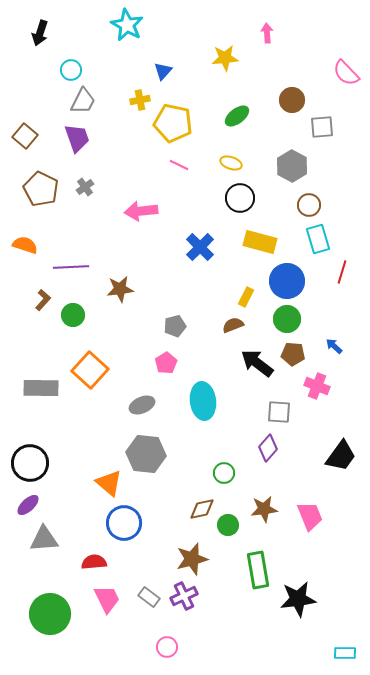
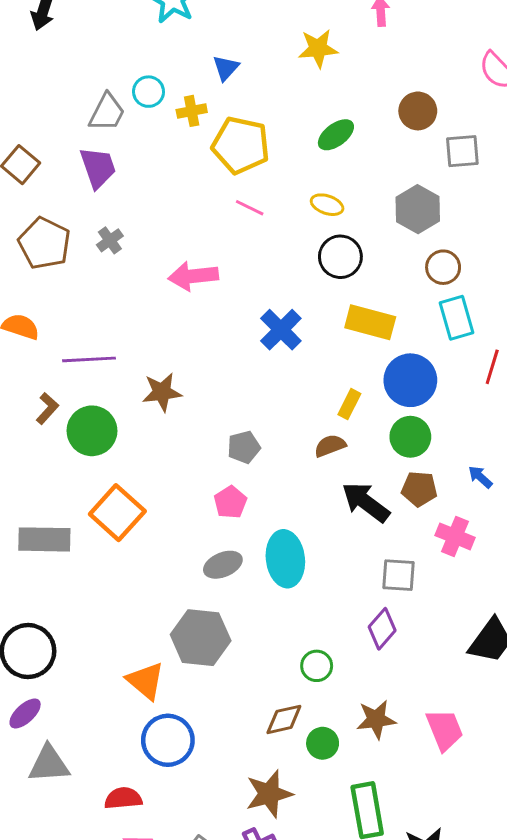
cyan circle: (71, 70) -> (149, 92), moved
green circle: (73, 315) -> (92, 431), size x1.4
gray ellipse: (142, 405) -> (223, 565), moved

